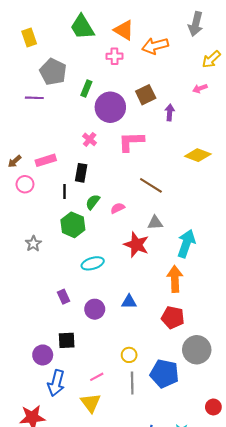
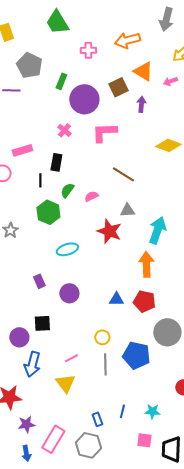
orange triangle: (124, 30) -> (143, 71), moved
blue triangle: (129, 302) -> (116, 299), moved

